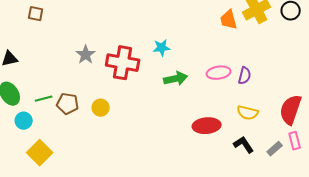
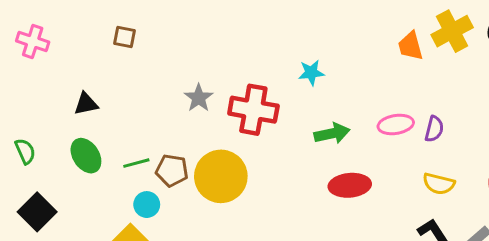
cyan star: (162, 48) -> (311, 73), moved
yellow circle: (101, 108) -> (221, 176), size x2.0
cyan circle: (24, 121) -> (147, 205), moved
red ellipse: (207, 126) -> (350, 185), moved

